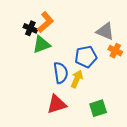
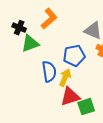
orange L-shape: (46, 22) -> (49, 19), moved
red triangle: (57, 104) -> (70, 97), moved

